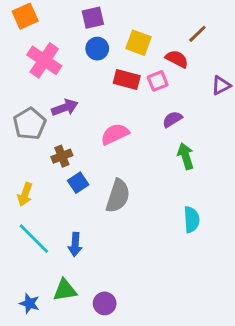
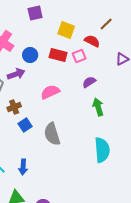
blue circle: (97, 49) -> (30, 55), moved
gray semicircle: (118, 196) -> (52, 134), turned 145
cyan semicircle: (192, 219) -> (102, 150), size x1.4

